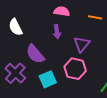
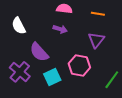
purple arrow: (57, 32) -> (60, 29), turned -64
purple triangle: (82, 44) -> (96, 40), moved

